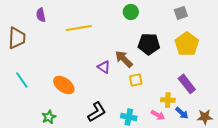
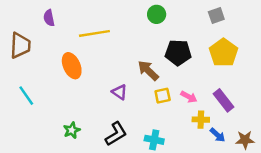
purple triangle: (104, 67) -> (120, 92), moved
orange ellipse: (64, 85) -> (72, 66), moved, turned 30
pink arrow: (158, 115) -> (189, 97), moved
green star: (49, 117) -> (72, 130), moved

